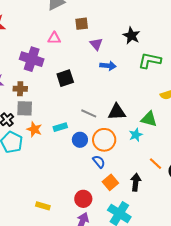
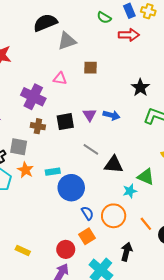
purple triangle: (96, 44) -> (89, 115), moved
brown cross: (20, 89) -> (38, 126), moved
gray line: (89, 113) -> (91, 149), moved
blue circle: (80, 140) -> (71, 188), size x1.6
orange circle: (104, 140) -> (114, 216), moved
orange square: (110, 182) -> (87, 236), moved
black arrow: (136, 182) -> (126, 252), moved

